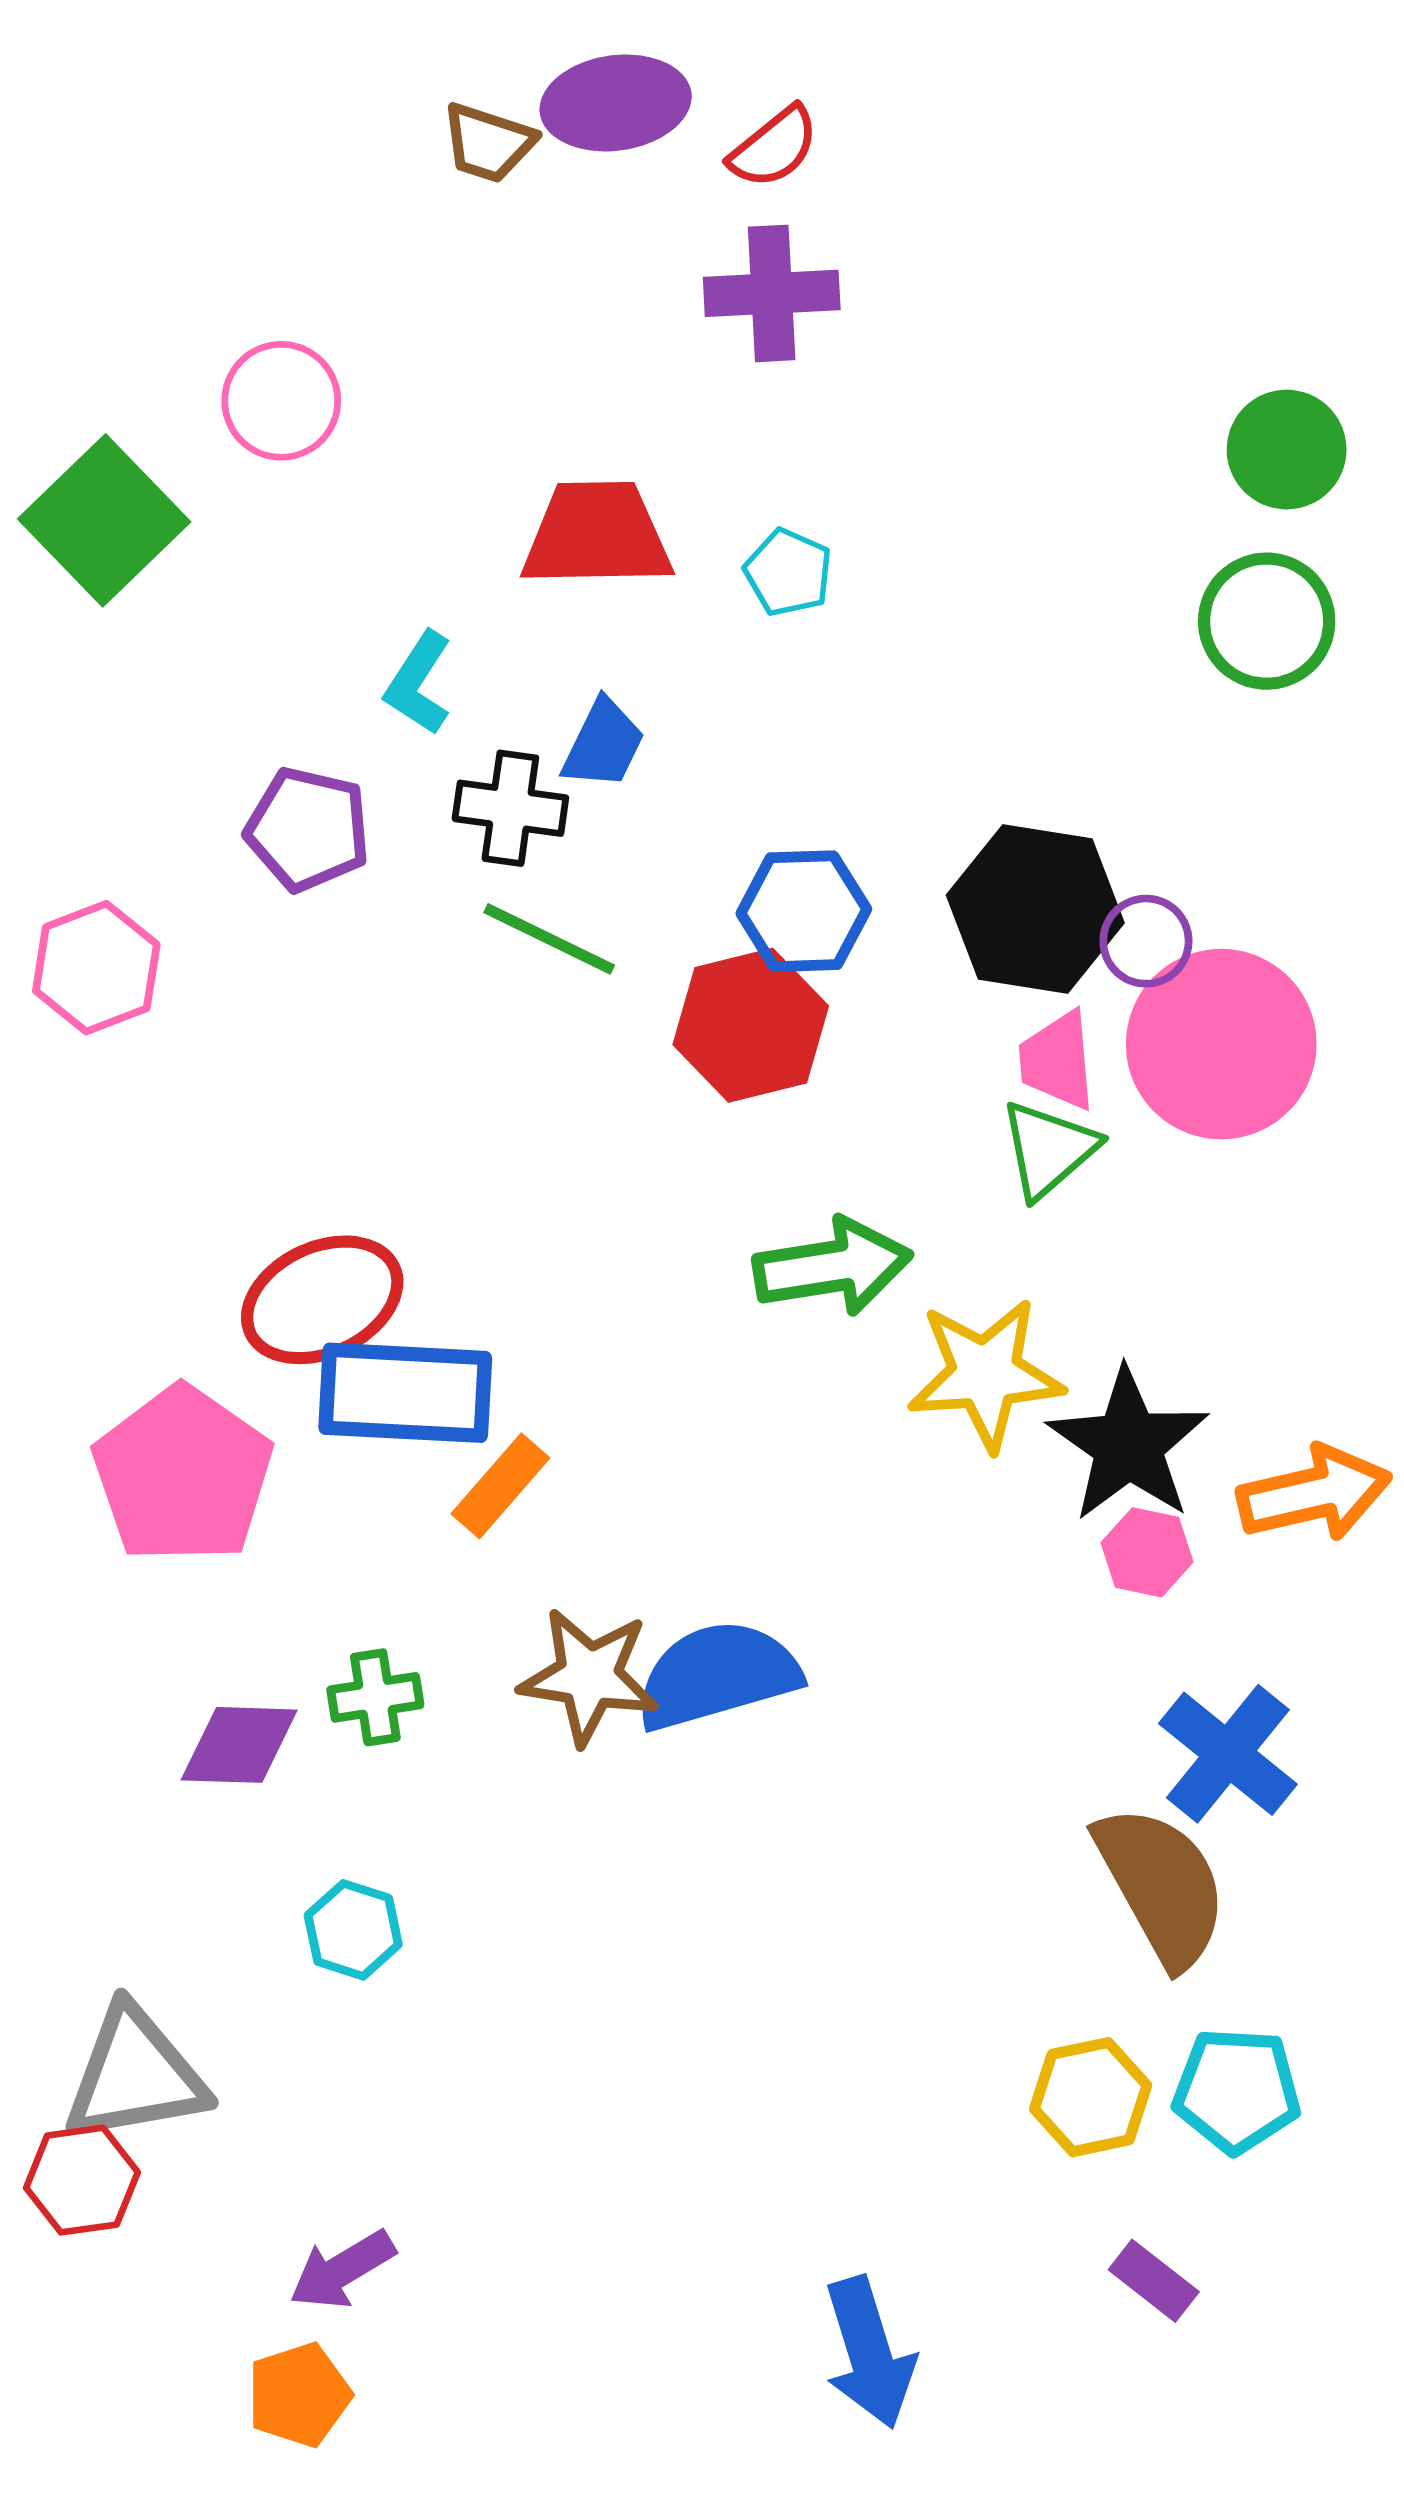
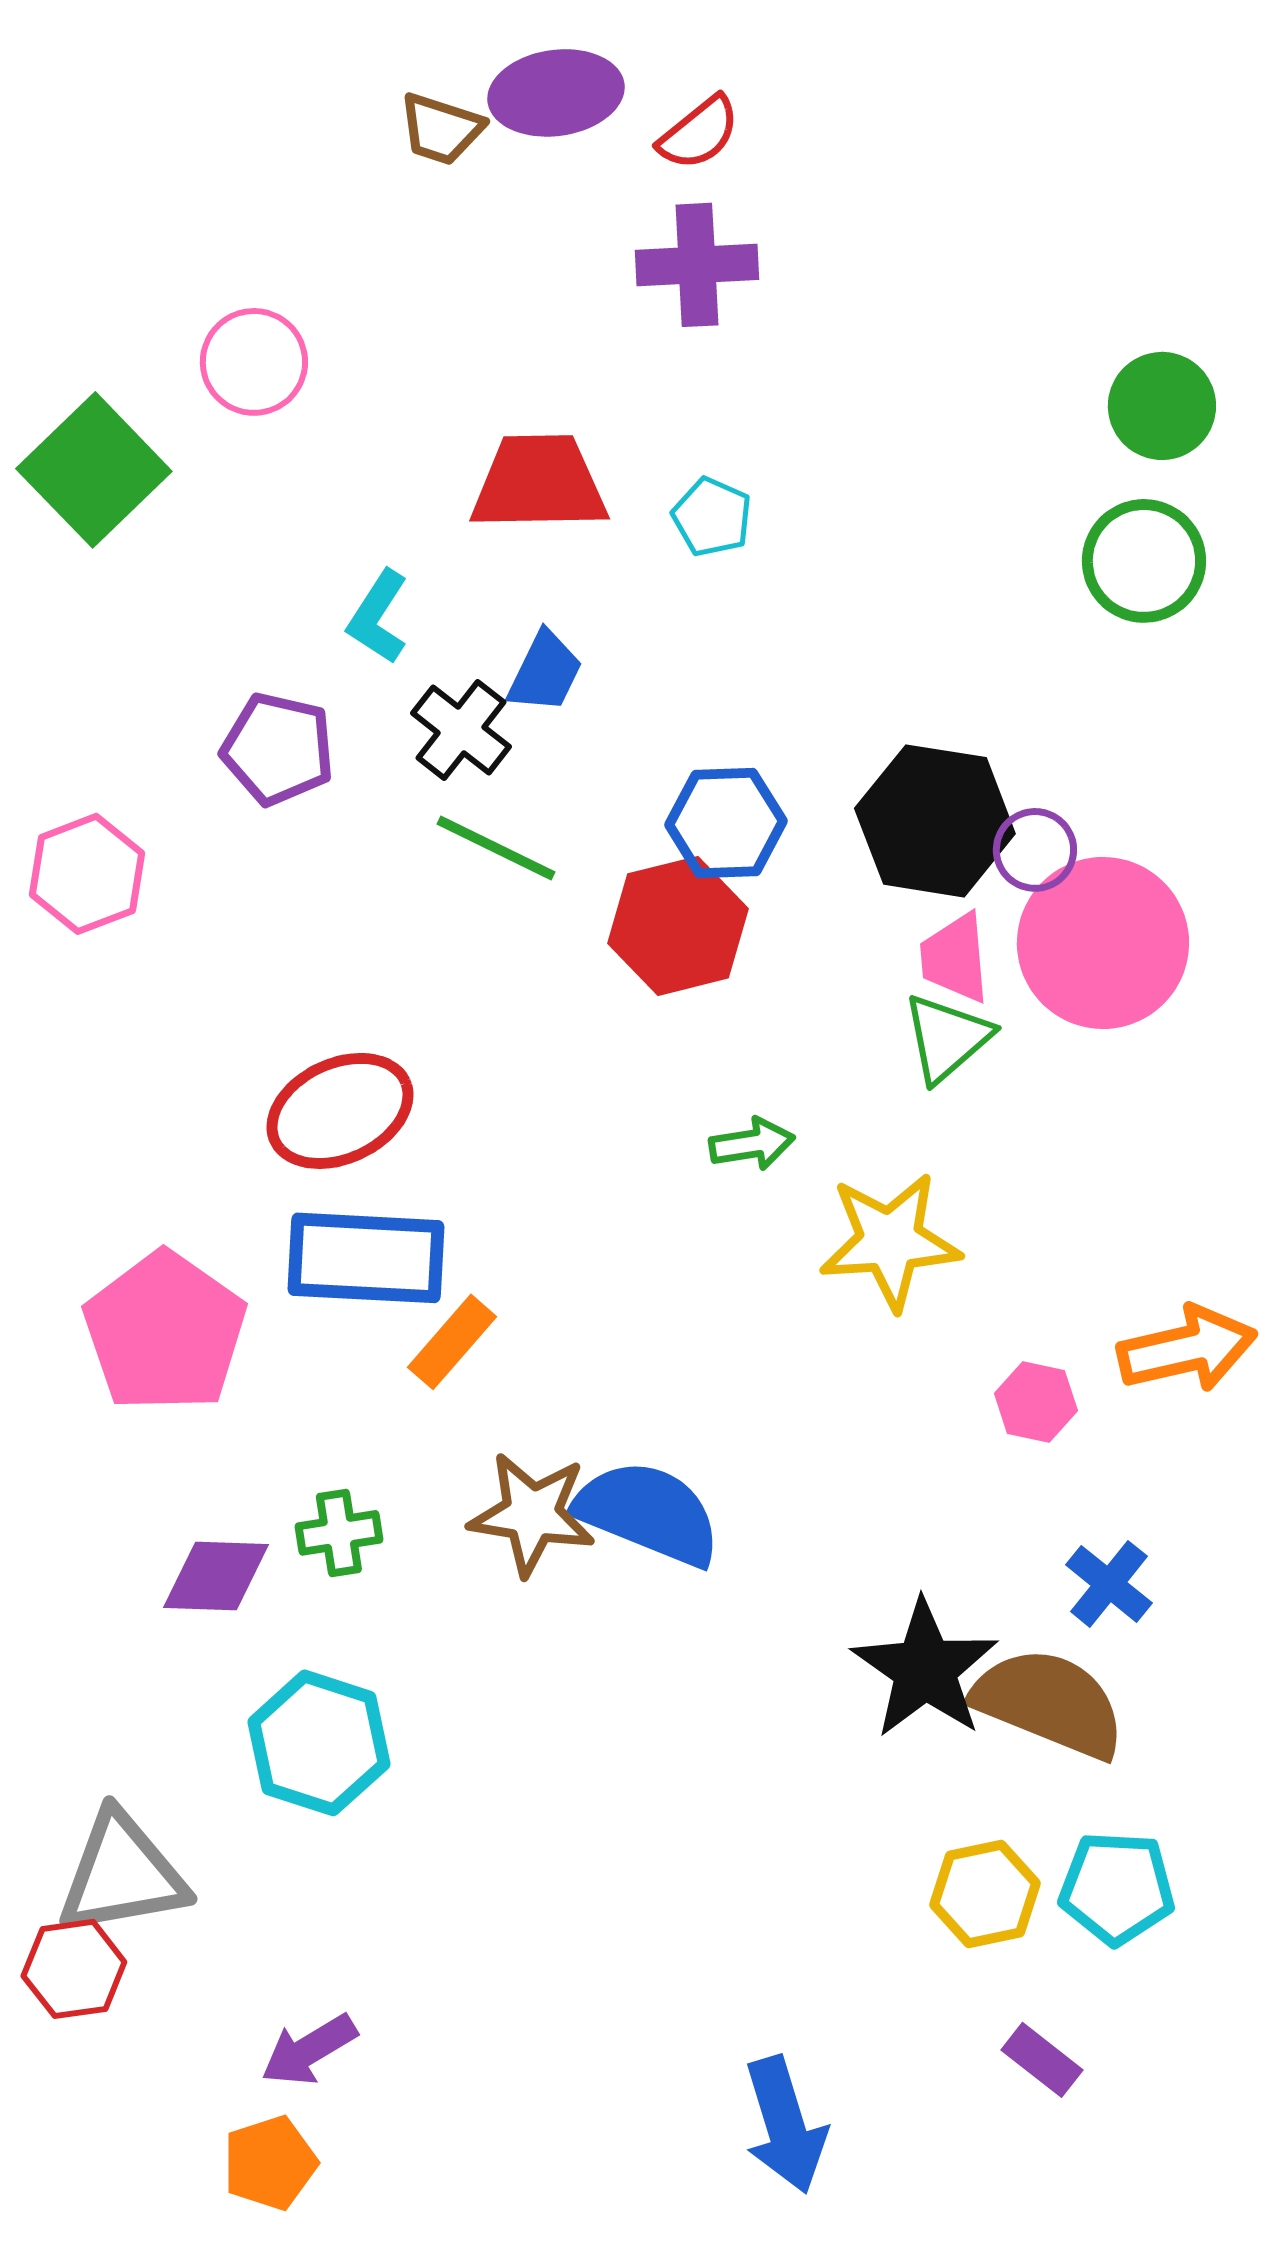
black cross: (510, 808) -> (461, 730), turned 30
green arrow: (833, 1267) -> (752, 1144), size x0.6
red ellipse: (322, 1300) -> (340, 1111), moved
black star: (1128, 1445) -> (925, 1669), moved
blue semicircle: (717, 1675) -> (648, 1513), turned 38
blue cross: (1228, 1754) -> (1109, 1584), size x0.7
brown semicircle: (1161, 1886) -> (1049, 1703), turned -39
cyan hexagon: (353, 1930) -> (319, 1743), size x1.6

